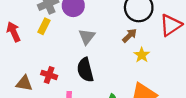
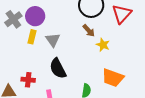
yellow rectangle: (44, 26) -> (32, 37), moved
brown arrow: (130, 36) -> (89, 31), turned 104

